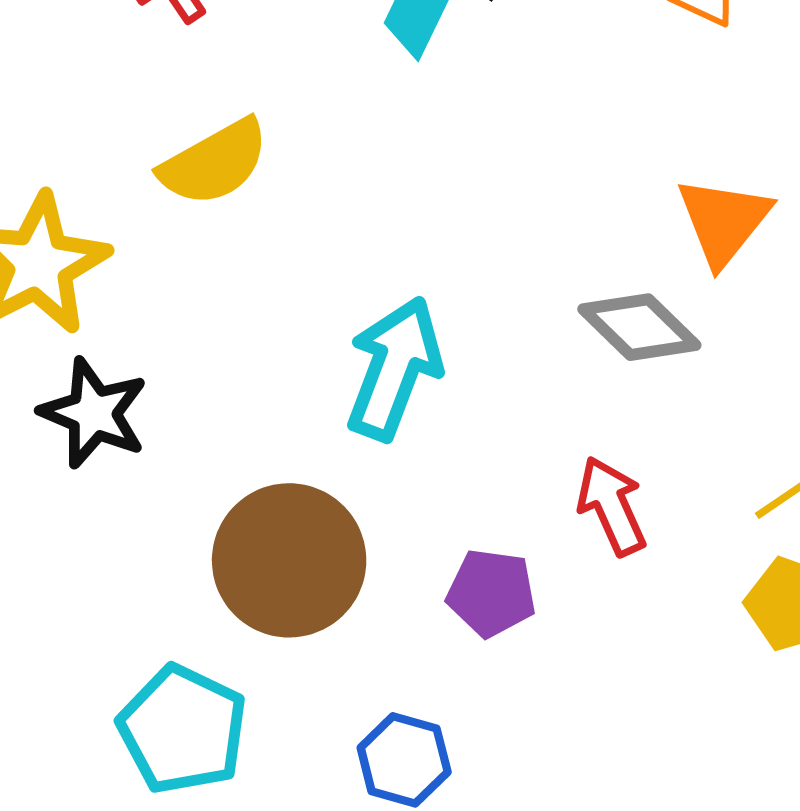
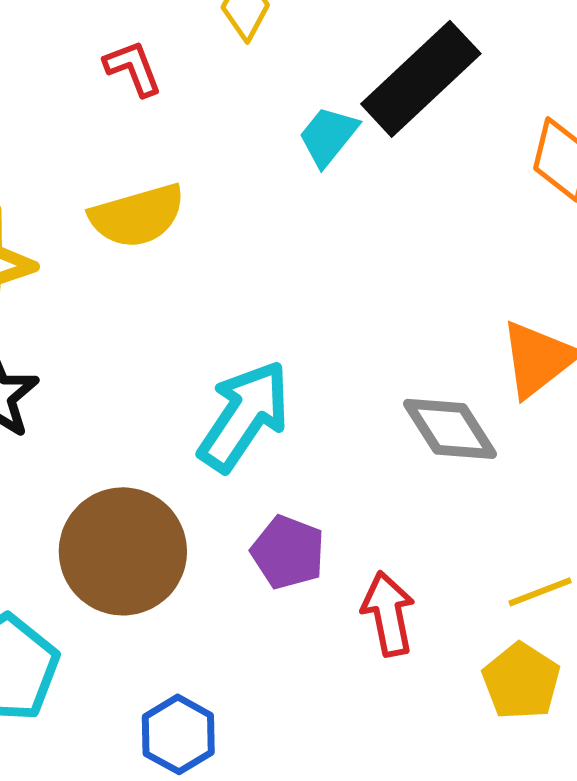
red arrow: (612, 506) -> (388, 614), moved
purple pentagon: (491, 593) -> (288, 552), moved

